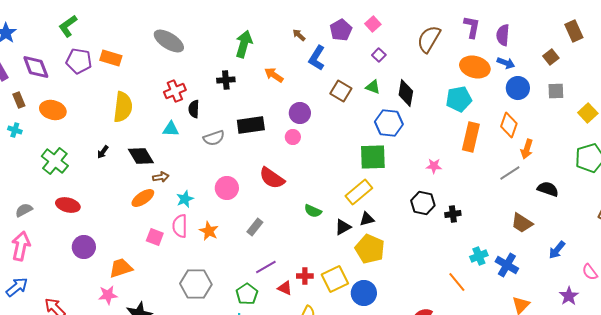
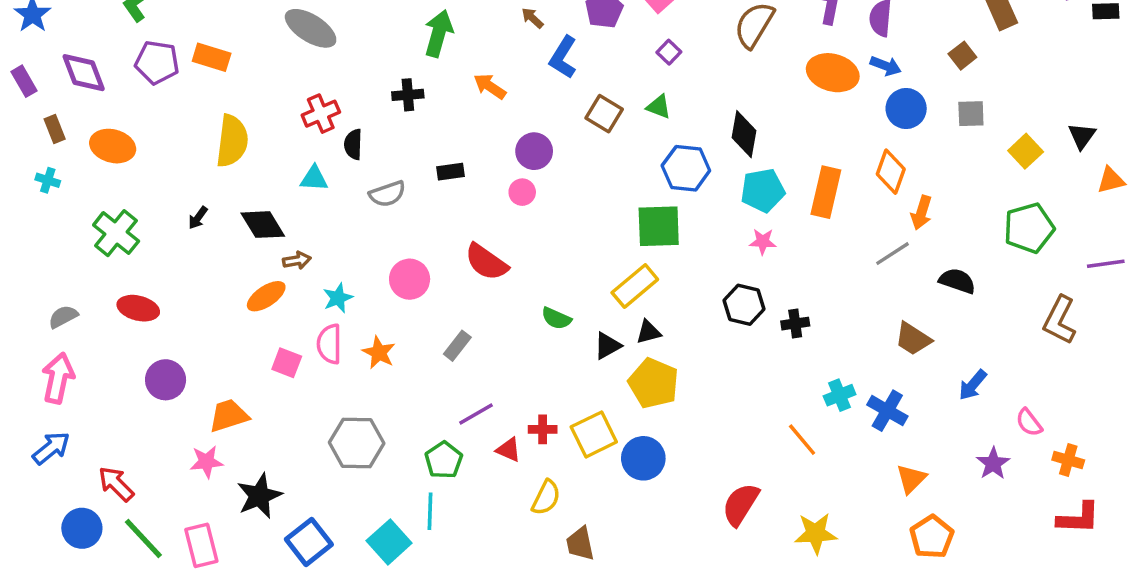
black diamond: (406, 93) -> (744, 134), moved
cyan pentagon: (459, 99) -> (763, 190), moved
black rectangle: (251, 125) -> (450, 172), size x0.6

